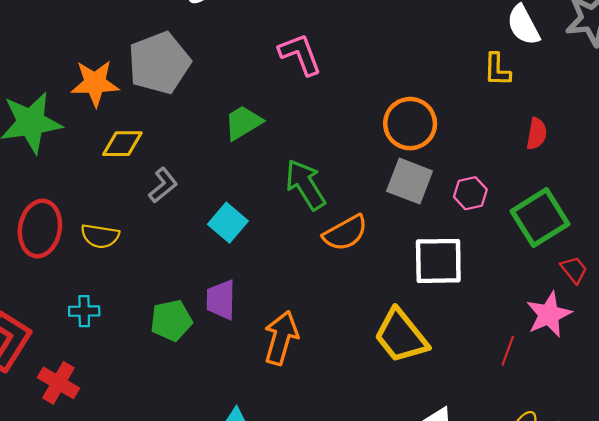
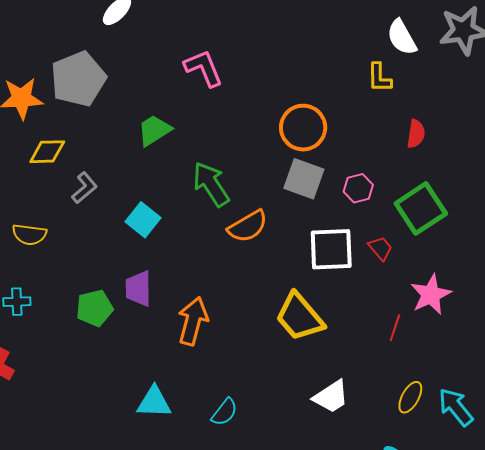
red trapezoid: (574, 270) -> (380, 248), moved

